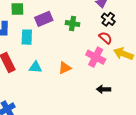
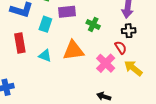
black cross: (108, 19) -> (129, 31), turned 32
orange triangle: (65, 68) -> (73, 50), moved, size x1.6

